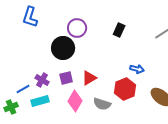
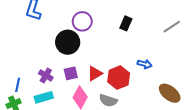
blue line: (23, 89) -> (18, 85), moved, turned -48
red hexagon: (125, 89) -> (119, 78), moved

